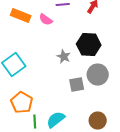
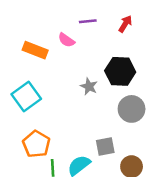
orange rectangle: (21, 16) -> (35, 50), moved
gray square: (77, 85) -> (105, 147), moved

